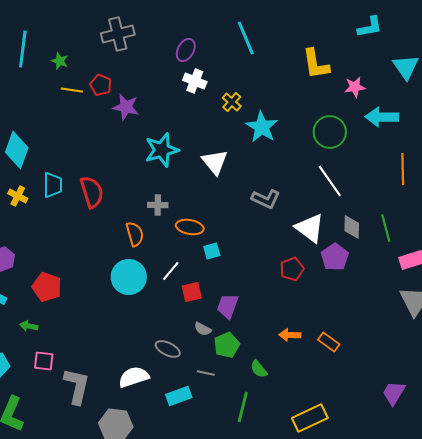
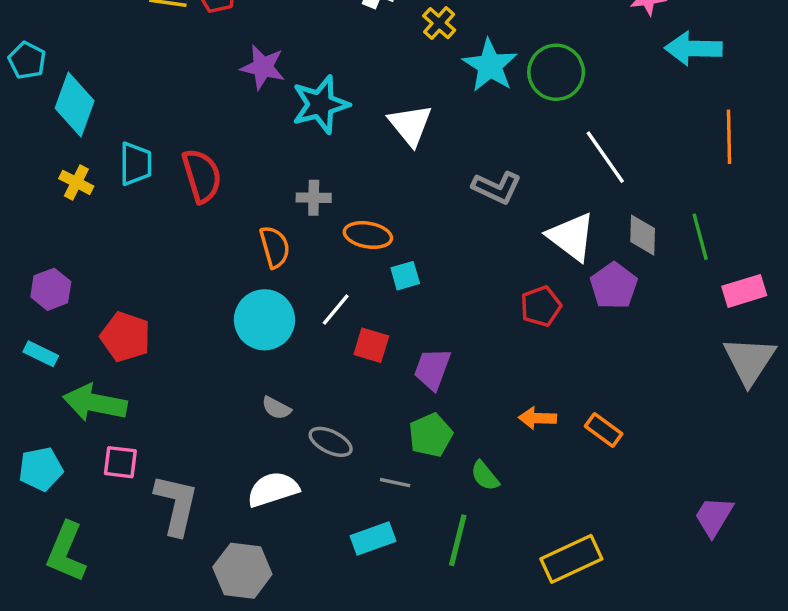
purple star: (126, 107) -> (263, 67), moved
green circle: (330, 132) -> (556, 72), moved
red square: (192, 292) -> (371, 345), turned 30
green arrow: (29, 326) -> (95, 403), size x2.0
gray semicircle: (203, 329) -> (276, 408), moved
cyan rectangle: (179, 396) -> (373, 538), moved

